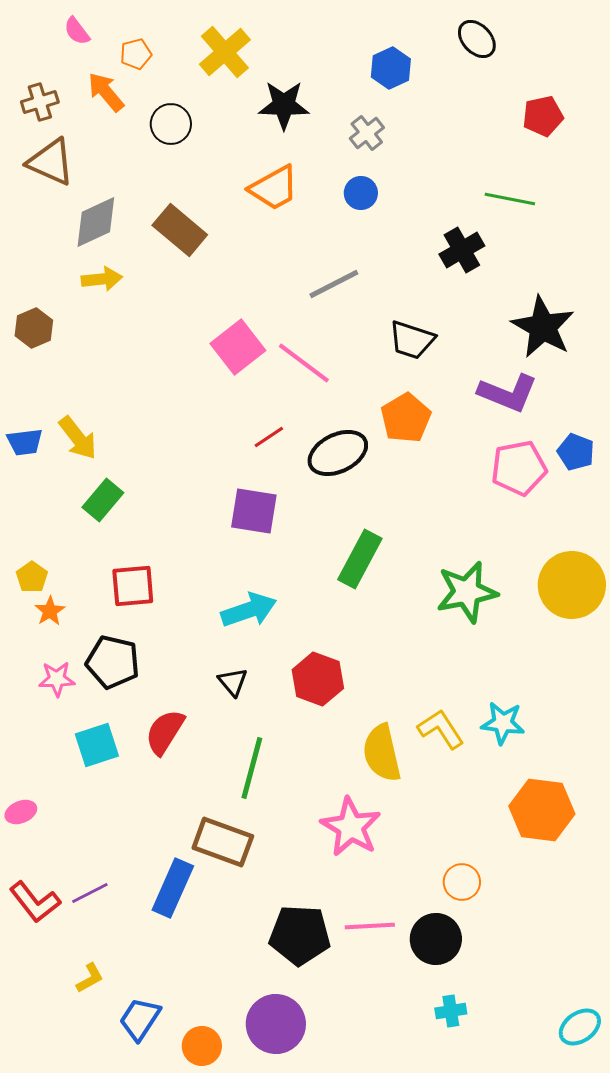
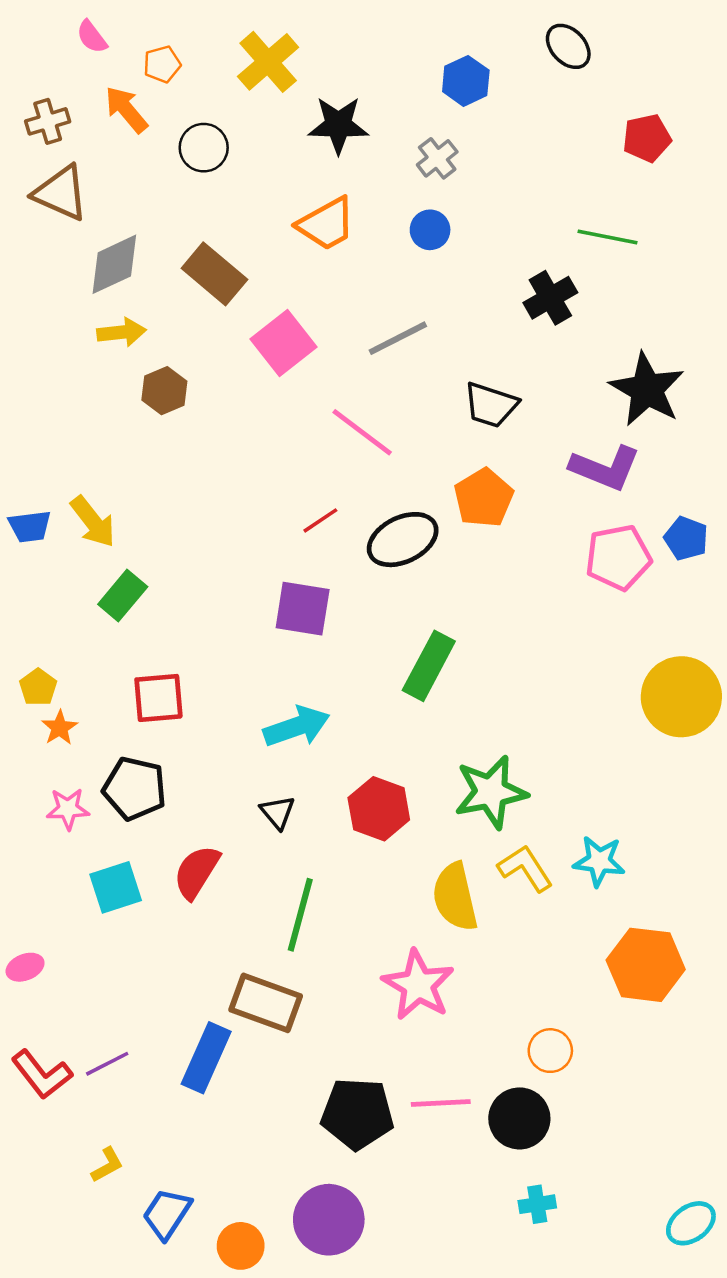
brown hexagon: (34, 328) -> (164, 391), moved
pink square: (238, 347) -> (284, 343), moved
green star: (467, 592) -> (491, 792), moved

